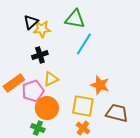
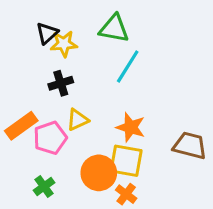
orange star: (100, 85) -> (131, 127), moved
orange circle: (47, 108) -> (99, 173), moved
brown trapezoid: (117, 113) -> (190, 146), moved
green cross: (38, 128) -> (44, 187), moved, turned 32

